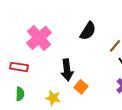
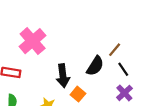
black semicircle: (88, 31) -> (95, 66), moved

